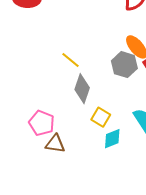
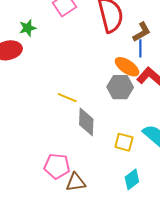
yellow square: (101, 117) -> (124, 142), moved
cyan diamond: (112, 139) -> (132, 179), moved

